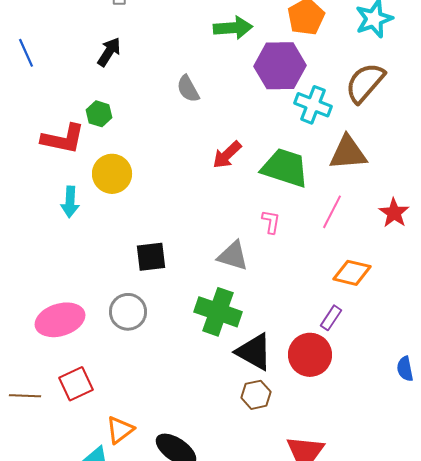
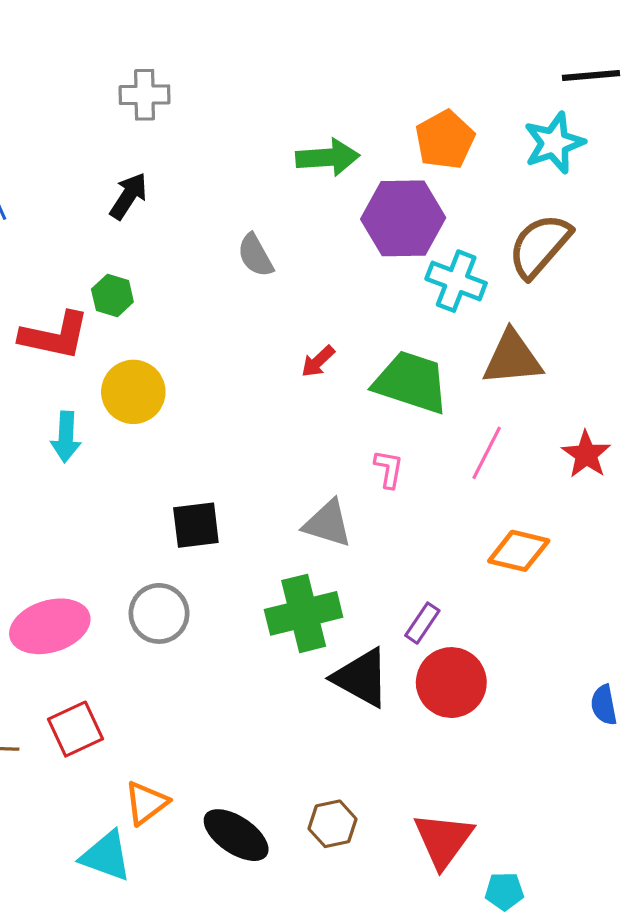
red arrow: (227, 155) -> (318, 361), size x0.7
green cross: (218, 312) -> (304, 613), turned -33
purple rectangle: (331, 318) -> (422, 623), moved
brown hexagon: (256, 395) -> (332, 824), moved

